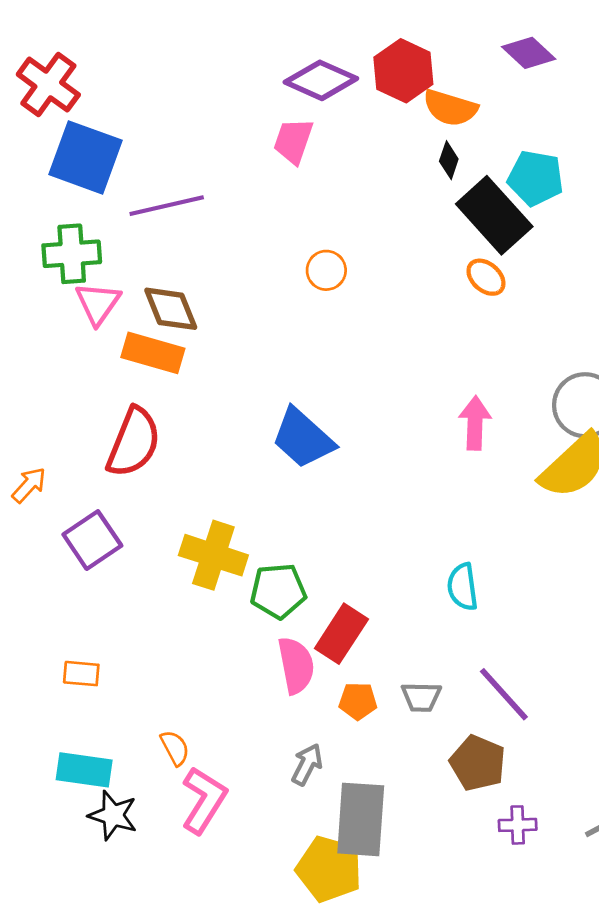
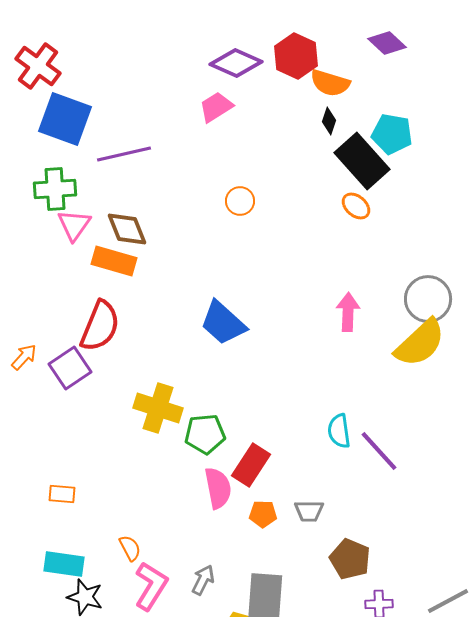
pink trapezoid: (293, 141) -> (216, 107), turned 39
purple square: (92, 540) -> (70, 368), moved
purple line: (504, 694) -> (379, 451), moved
gray arrow: (307, 764) -> (203, 580), moved

